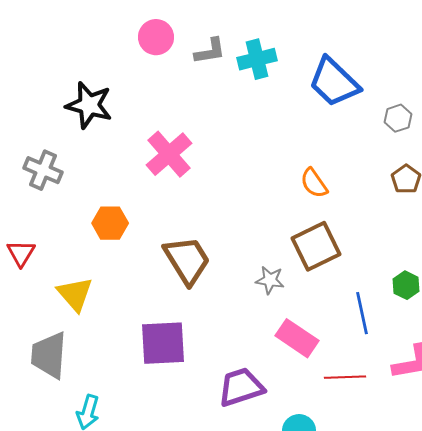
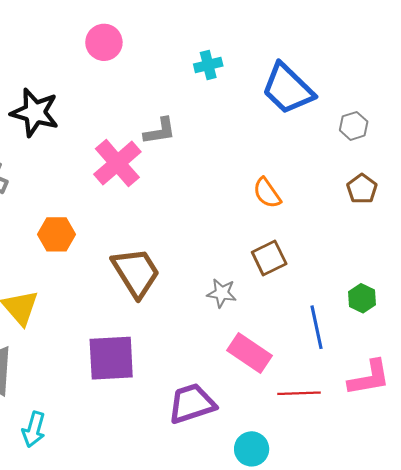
gray L-shape: (210, 51) -> (160, 131), moved
cyan cross: (257, 59) -> (208, 65), size x0.7
brown square: (316, 246) -> (269, 258), size x0.7

